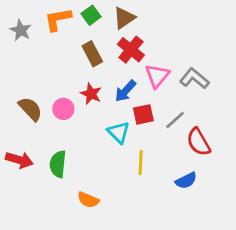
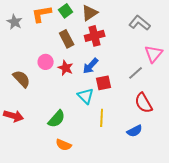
red cross: (131, 50) -> (95, 36), turned 36
pink triangle: (157, 76) -> (154, 54), moved
gray L-shape: (194, 79) -> (140, 23), moved
pink circle: (63, 109) -> (46, 62), moved
gray line: (175, 120) -> (136, 73), moved
green semicircle: (58, 164) -> (57, 119), moved, turned -144

